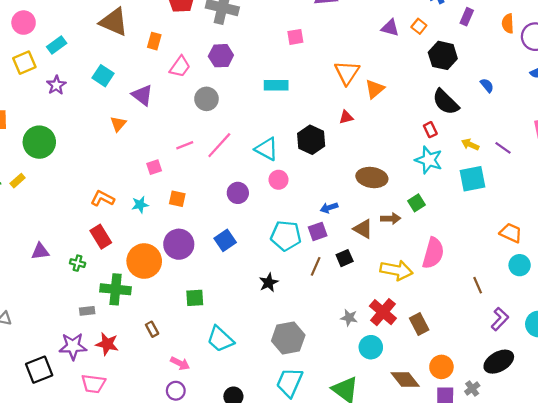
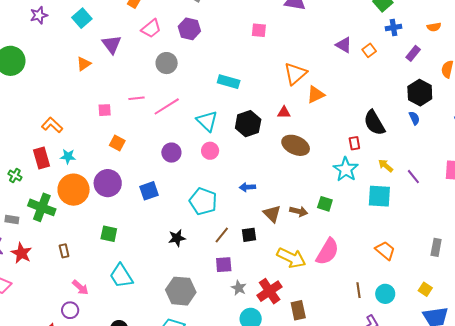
black hexagon: (443, 55) -> (420, 93), moved
cyan rectangle: (276, 85) -> (229, 82), moved
brown ellipse: (372, 177) -> (296, 145), moved
green square: (417, 203) -> (325, 204), turned 35
cyan star: (140, 205) -> (68, 157), moved
purple square: (318, 231) -> (224, 265), moved
orange trapezoid: (511, 233) -> (385, 250), moved
cyan circle: (520, 265) -> (385, 294), moved

